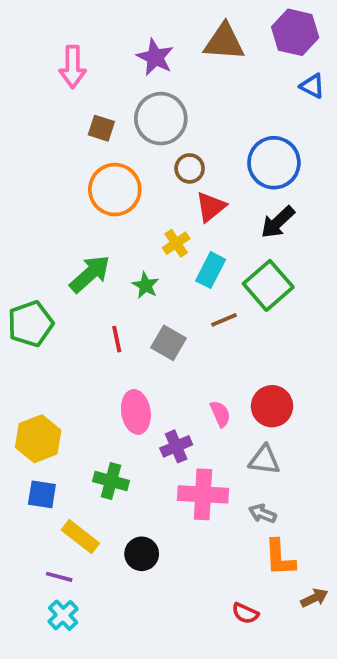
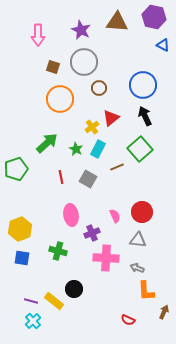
red triangle: (211, 207) -> (111, 118), moved
black arrow: (278, 222) -> (145, 116), turned 108
cyan rectangle: (211, 270) -> (98, 149), moved
yellow rectangle: (80, 537) -> (54, 301), moved
brown arrow: (314, 598) -> (164, 312), turned -40

